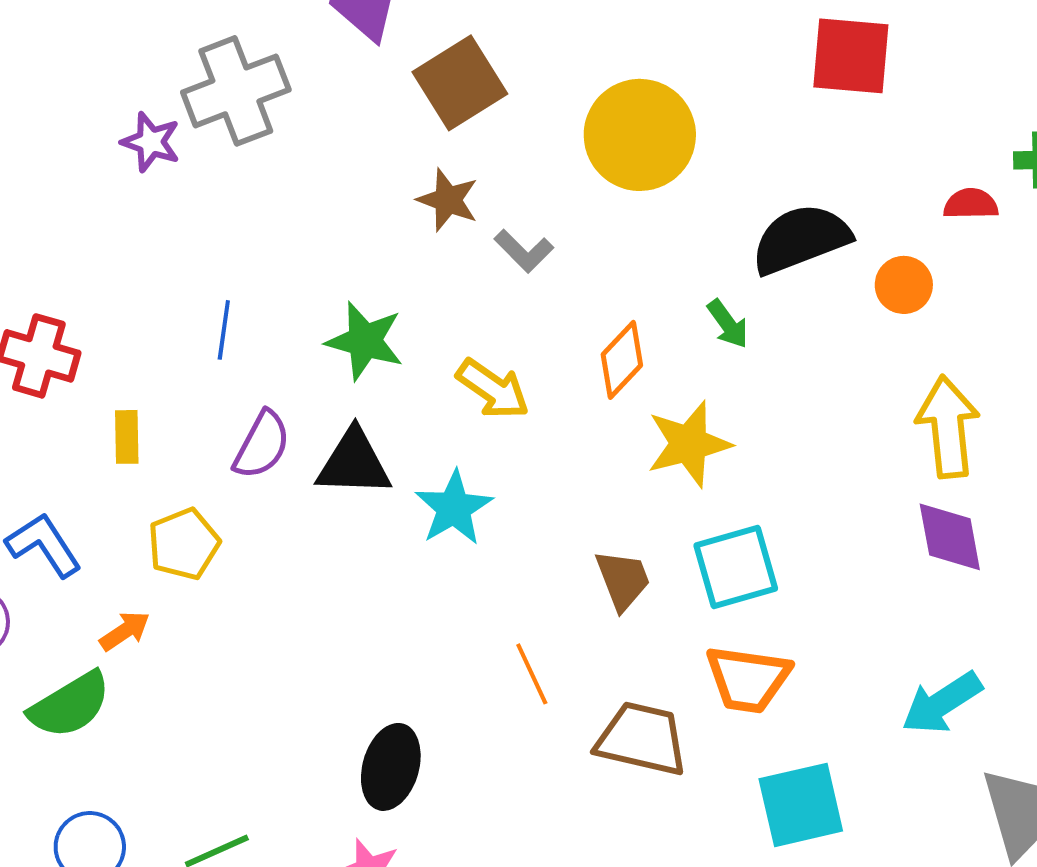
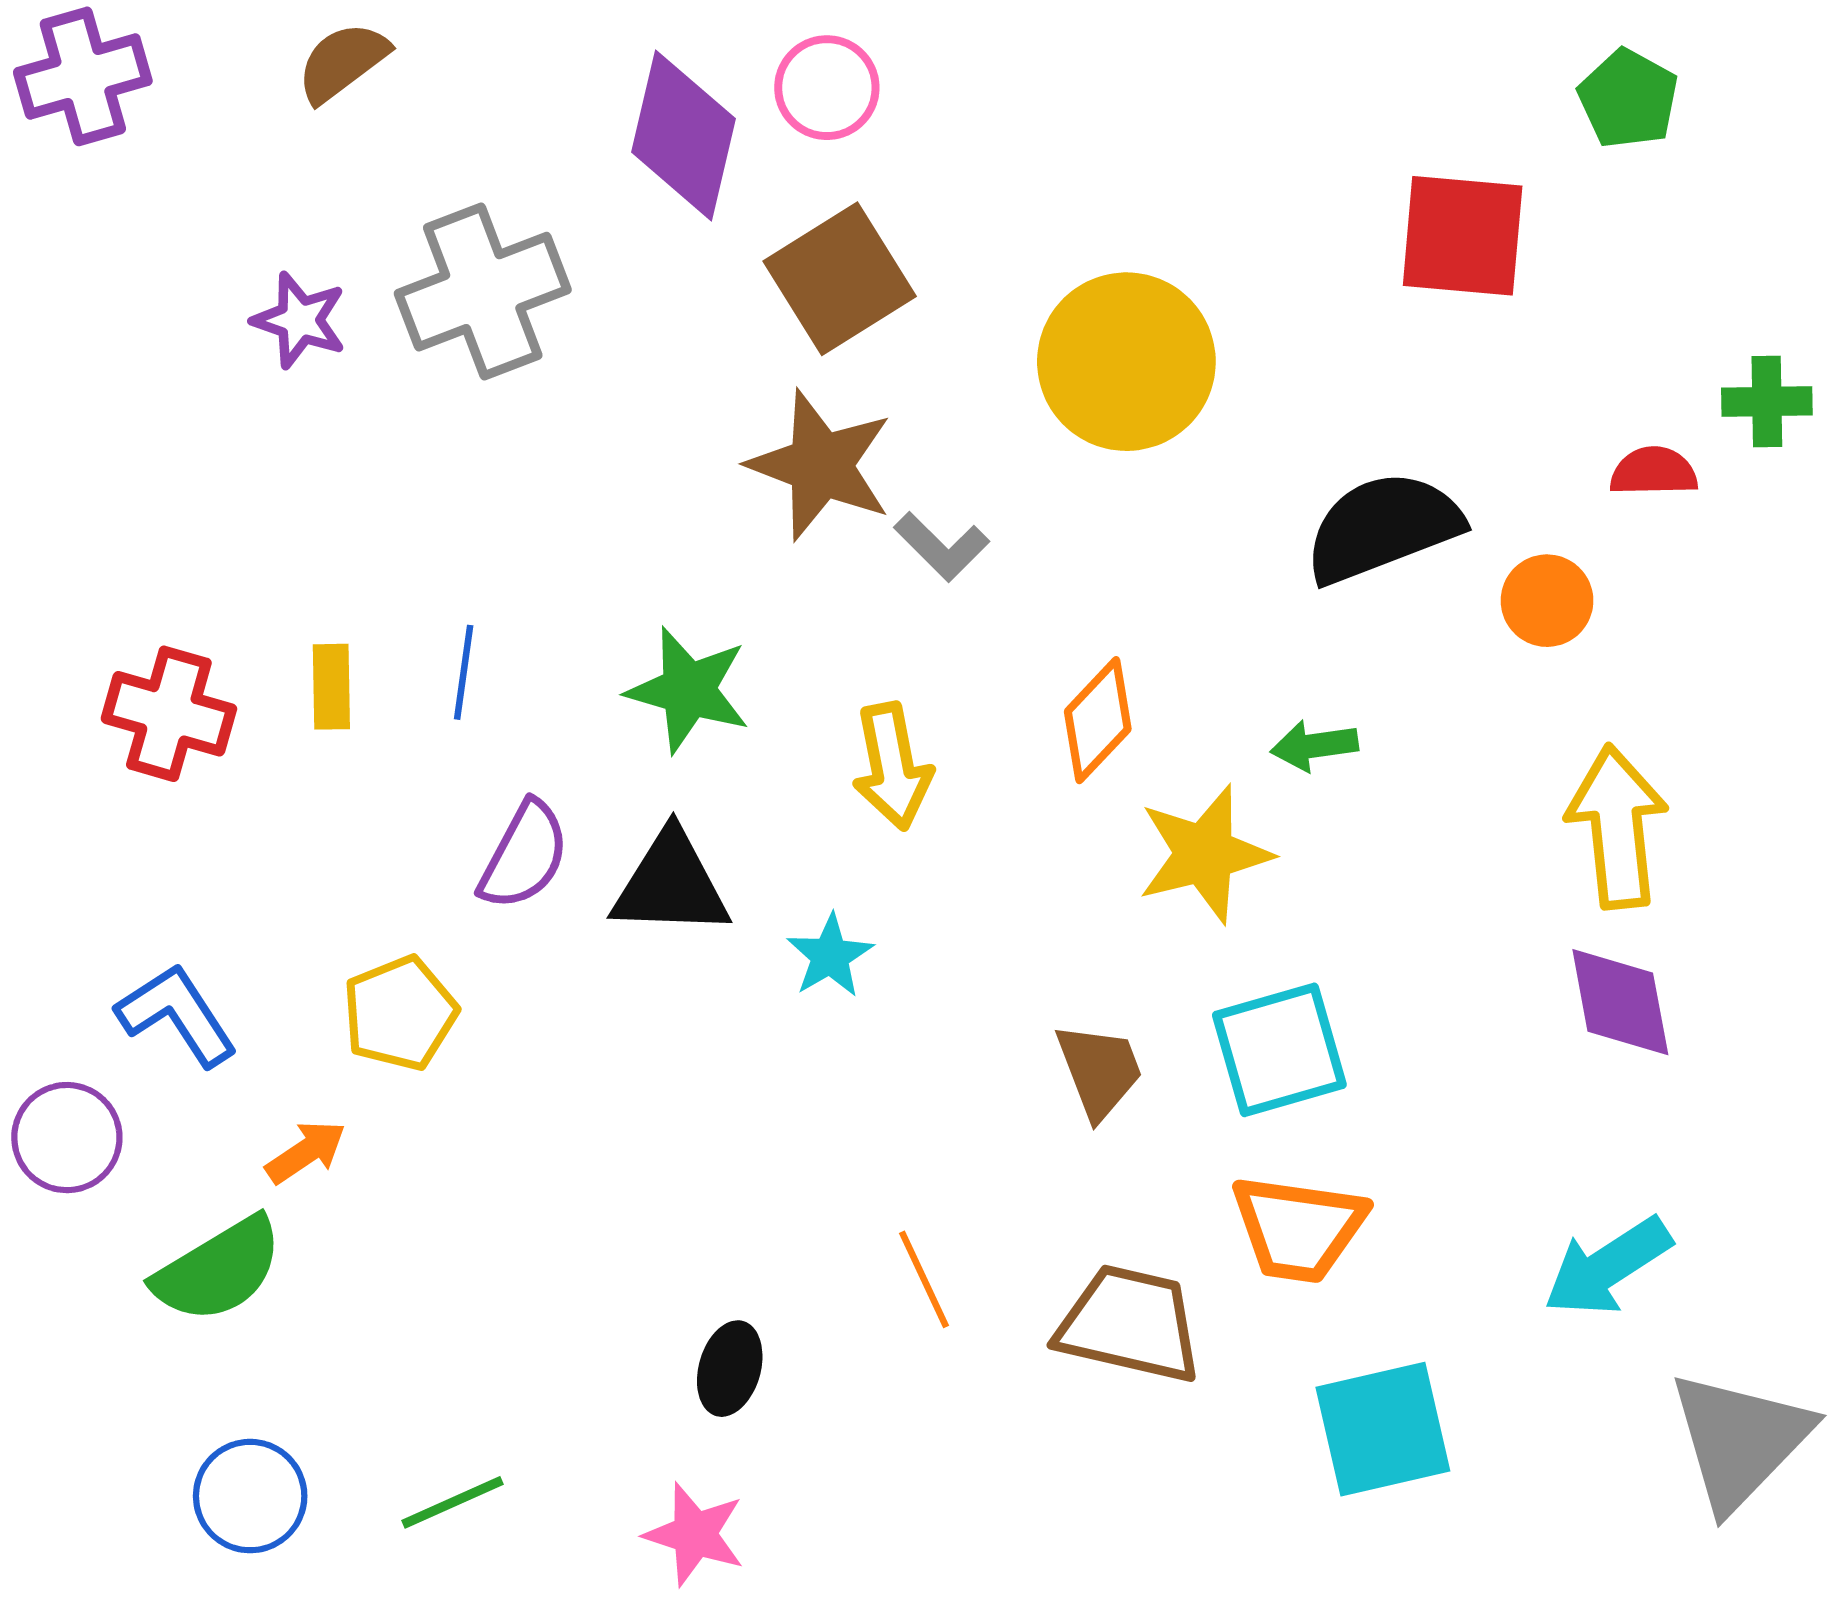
purple star: (151, 142) -> (300, 320), moved
brown star: (448, 200) -> (821, 465), size x1.5
green arrow: (728, 324) -> (1314, 746), moved, turned 118
yellow arrow: (493, 389) -> (892, 766), turned 44
yellow rectangle: (127, 437) -> (331, 687), moved
cyan star: (454, 508) -> (830, 956), size x0.7
orange line: (532, 674) -> (924, 1279), moved
black ellipse: (391, 767) -> (730, 1369), size x0.7

